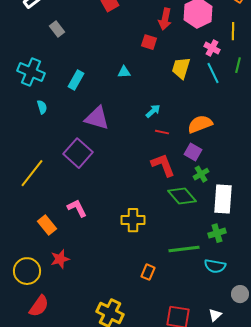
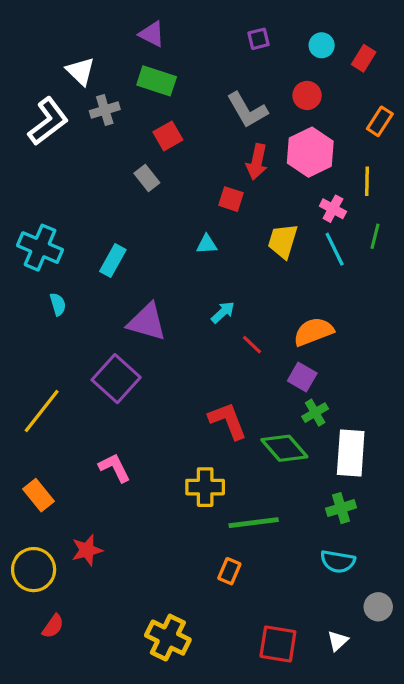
gray rectangle: (57, 29) -> (147, 178), moved
cyan triangle: (124, 72) -> (207, 244), moved
cyan arrow: (153, 111) -> (223, 312), moved
red line: (162, 132) -> (252, 345), turned 32
red L-shape: (163, 165) -> (228, 421), moved
orange rectangle: (47, 225) -> (38, 495), moved
green line: (184, 249) -> (254, 523), moved
red semicircle: (39, 306) -> (53, 626), size x0.7

